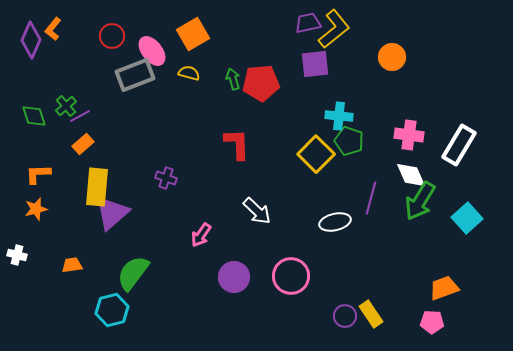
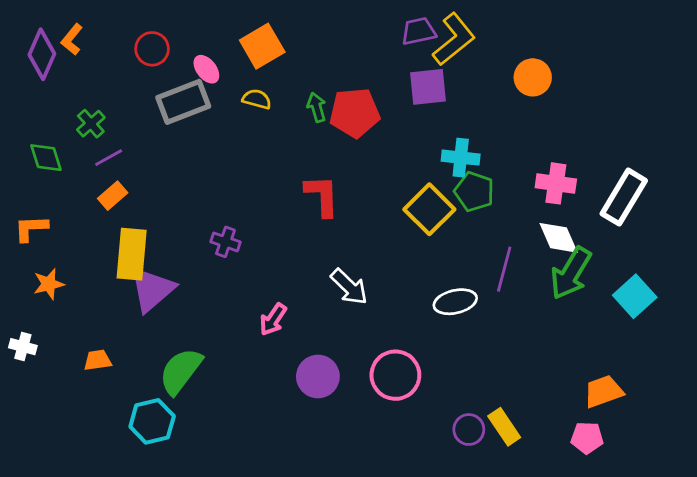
pink ellipse: (152, 51) -> (206, 69), size x0.7
green cross: (66, 106) -> (91, 124), moved
orange L-shape: (38, 174) -> (31, 228), moved

